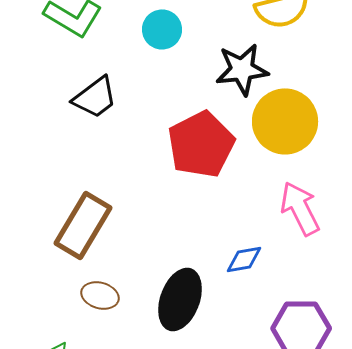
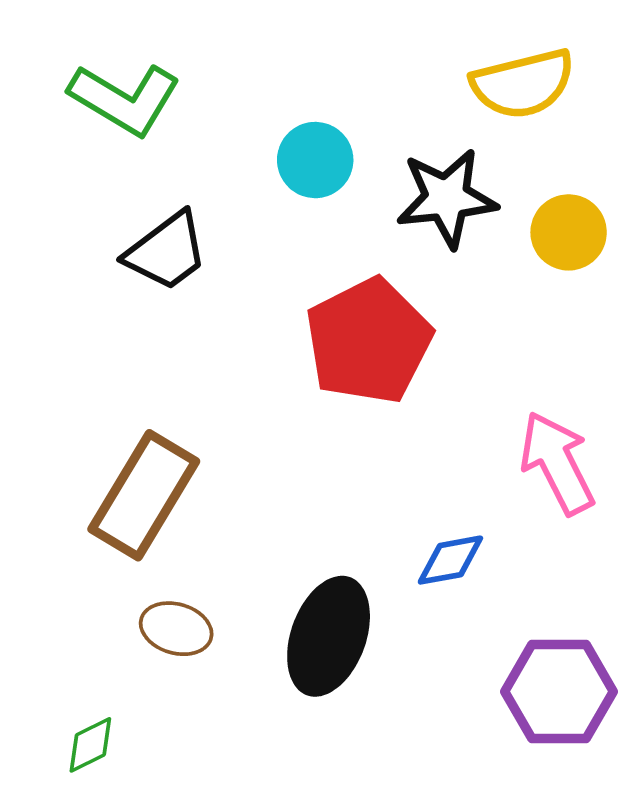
cyan circle: (162, 29) -> (315, 160), moved
yellow circle: (285, 121) -> (569, 232), moved, size x0.6

